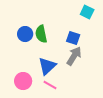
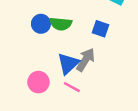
green semicircle: (41, 34) -> (61, 24), turned -72
gray arrow: (74, 56) -> (86, 60), moved

